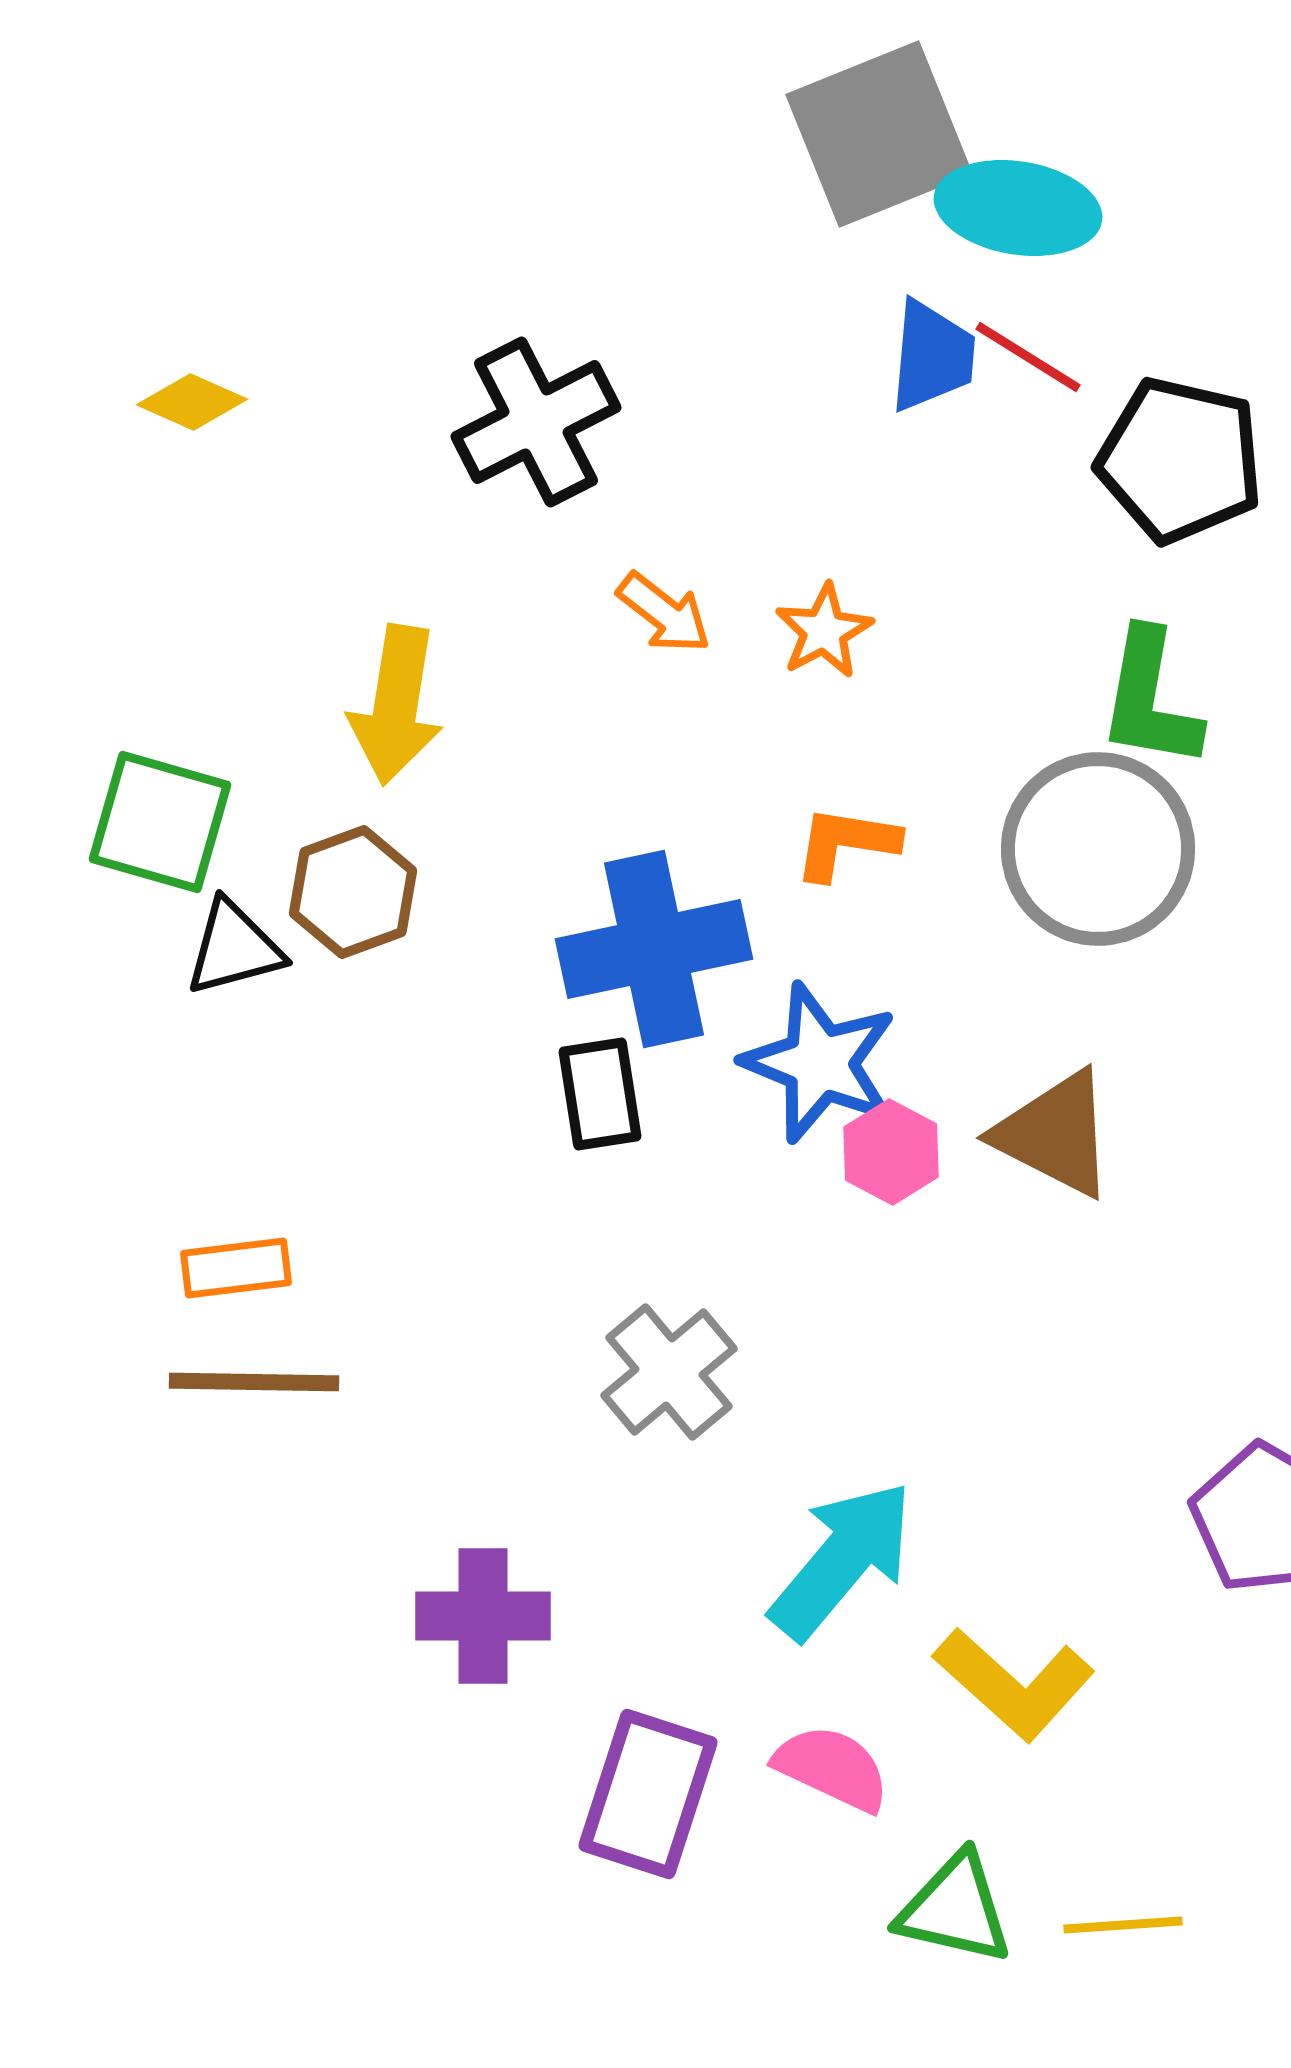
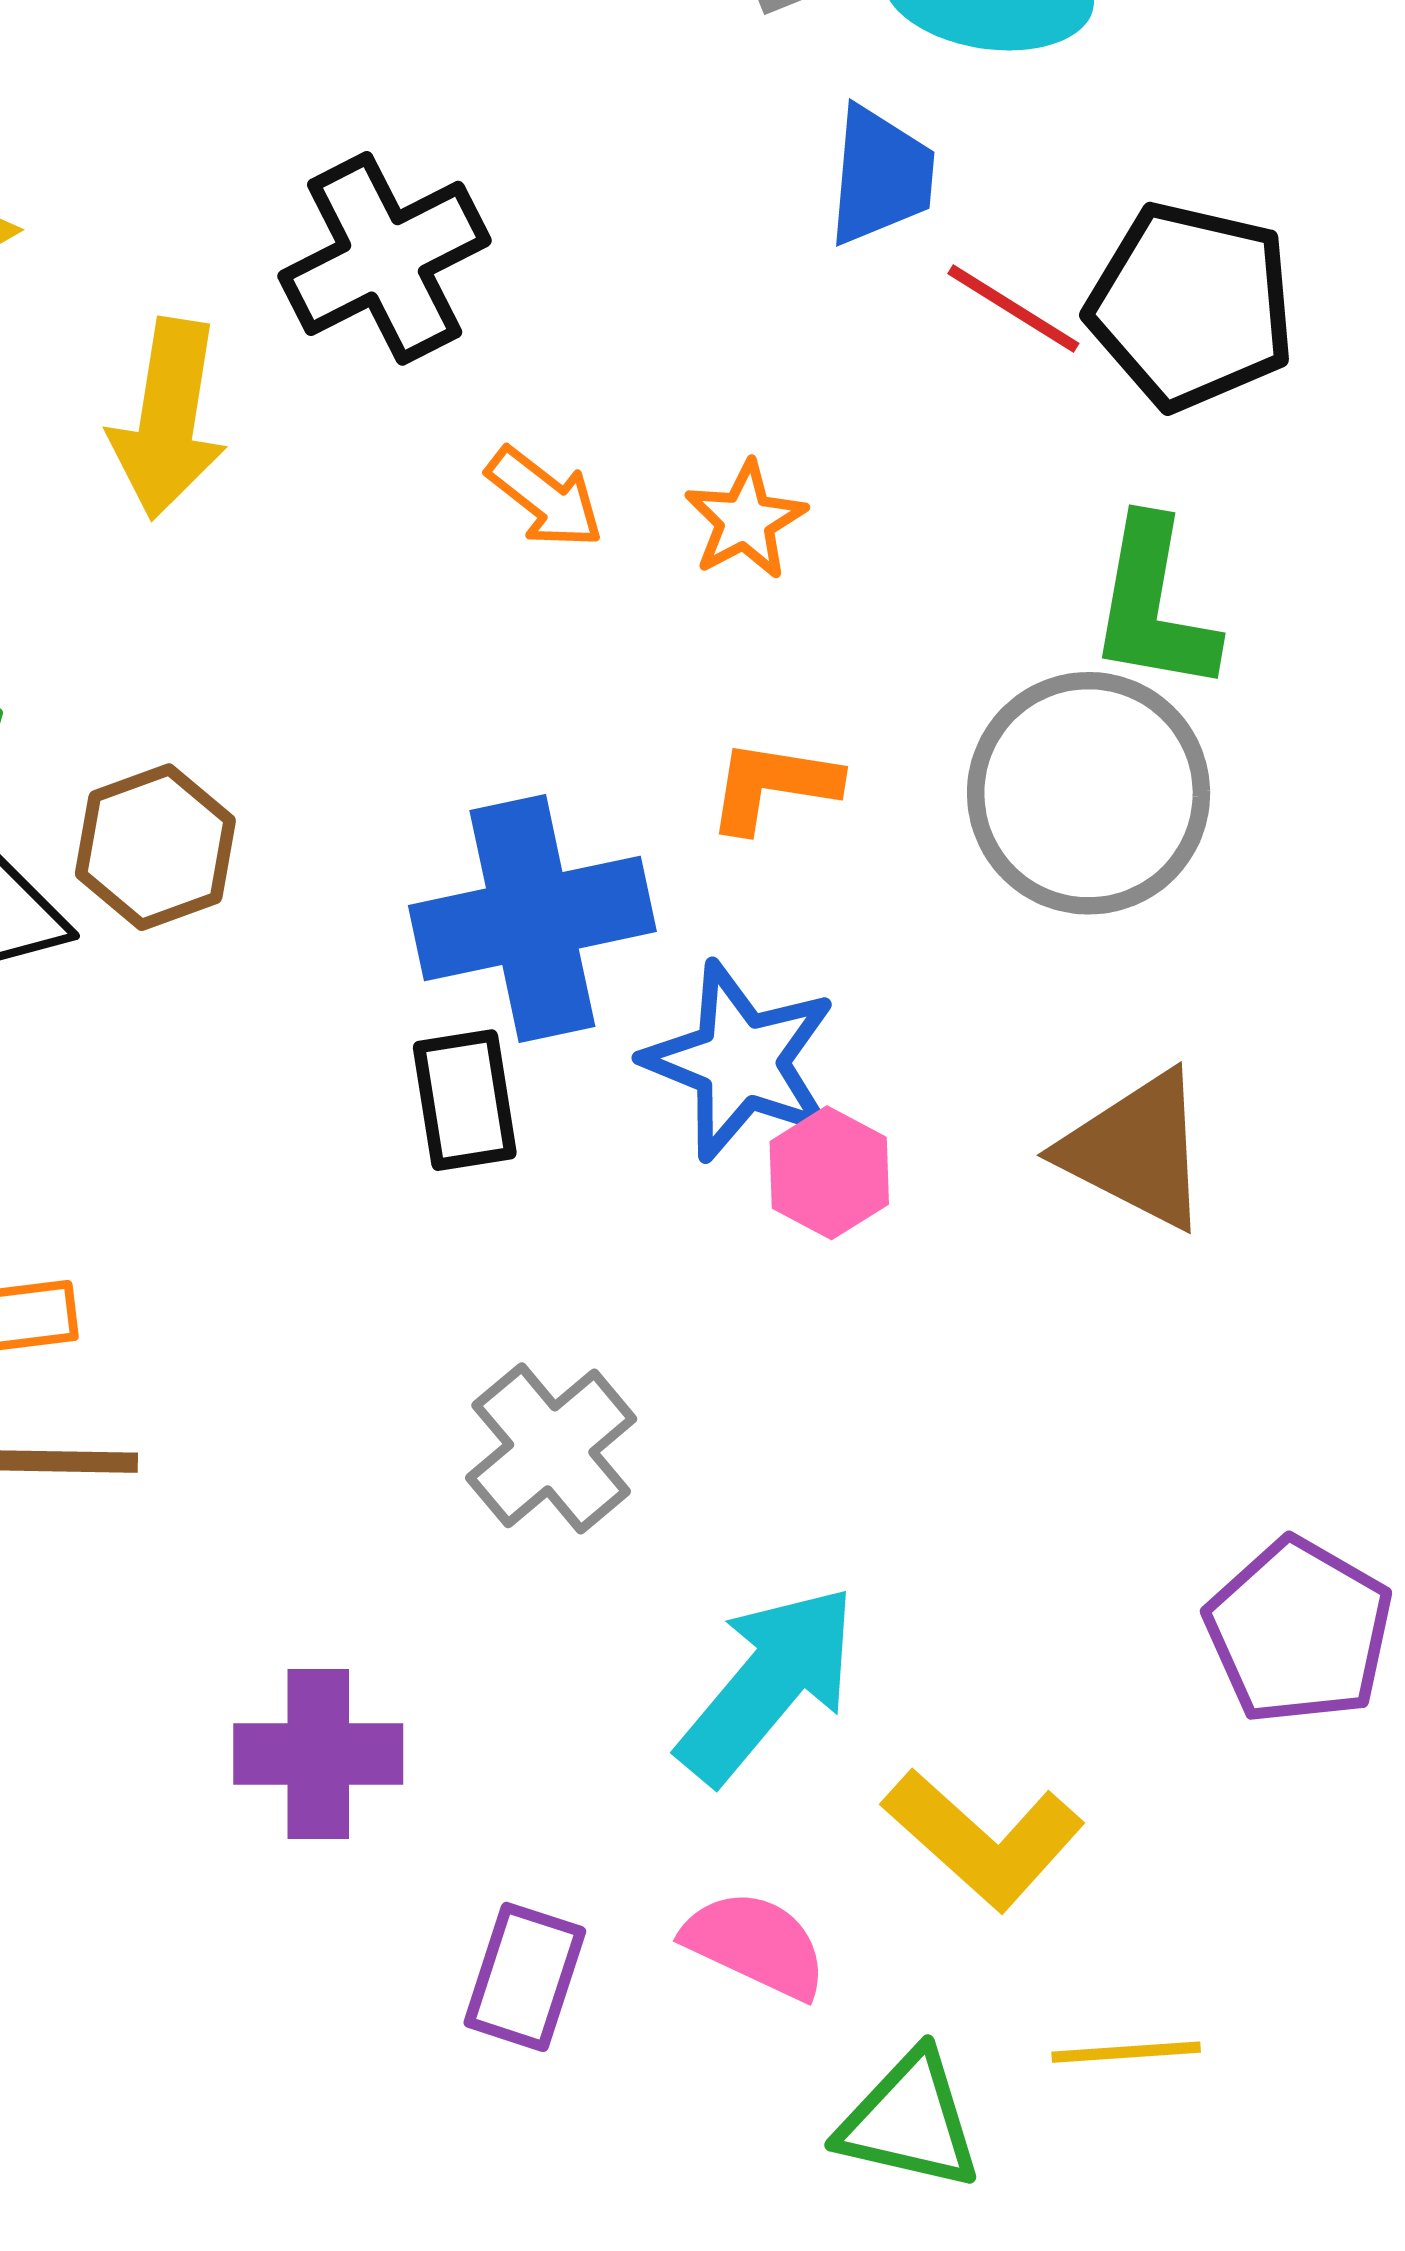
red line: (1028, 357) -> (1013, 308), moved
yellow arrow: (396, 705) -> (168, 419), moved
brown triangle: (1055, 1134) -> (1136, 1150), moved
purple rectangle: (648, 1794) -> (525, 1977), size x0.7
yellow line: (1123, 1925) -> (1126, 2052), moved

